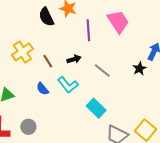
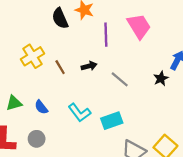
cyan L-shape: (68, 85) -> (79, 113), moved
blue semicircle: (43, 89) -> (41, 107), moved
cyan rectangle: (96, 108) -> (112, 121), turned -66

